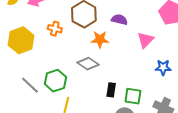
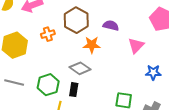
orange cross: (55, 29) -> (48, 34), turned -32
gray line: (30, 85) -> (14, 83), moved, turned -30
black rectangle: (111, 90) -> (74, 90), moved

